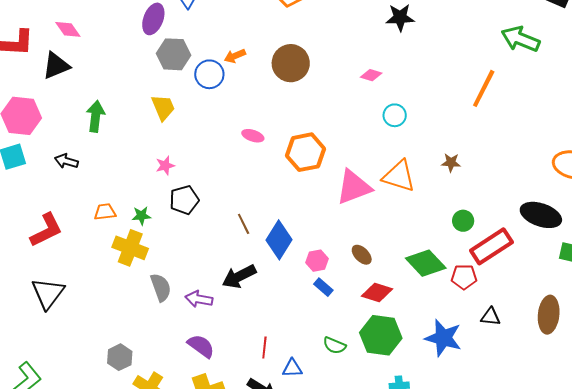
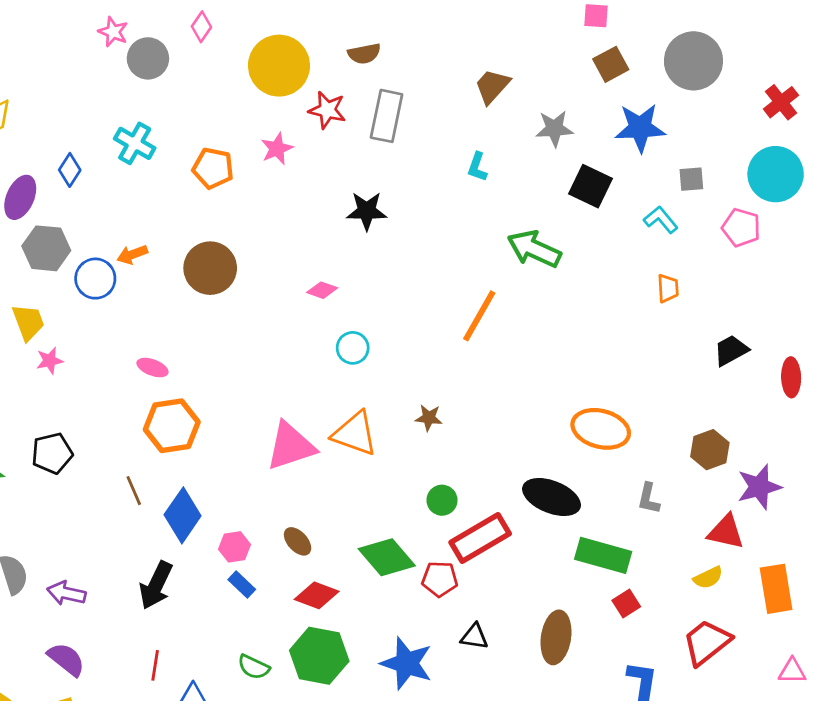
orange hexagon: (306, 152) -> (172, 426), moved
pink star: (165, 165) -> (50, 361), moved
black arrow: (239, 276) -> (156, 585), moved, turned -40

